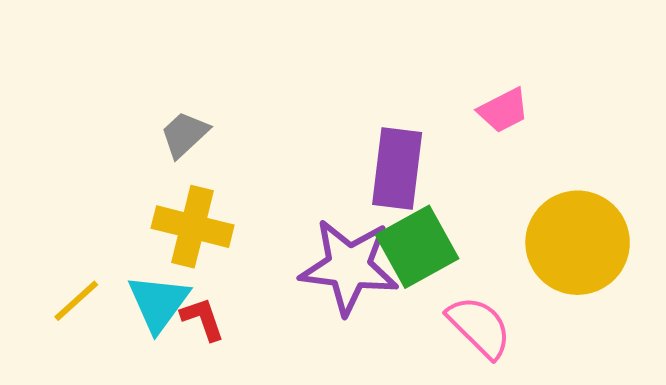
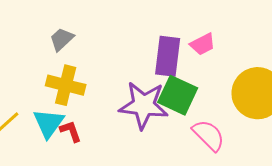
pink trapezoid: (503, 110) -> (203, 44), moved
green square: (417, 247) -> (178, 95), turned -36

